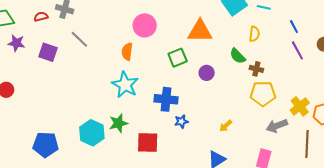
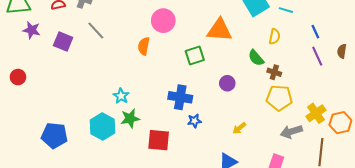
purple circle: (207, 73) -> (227, 83), moved
cyan star: (125, 85) -> (121, 96), moved, size x0.6

